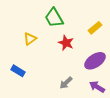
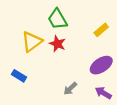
yellow triangle: (30, 39) -> (32, 42), size x1.5
red star: (66, 43) -> (57, 44), moved

